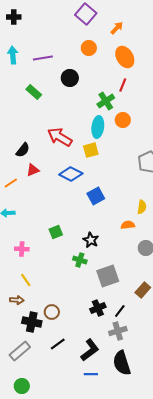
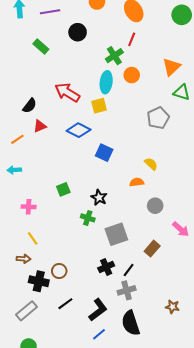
blue square: (96, 196) -> (104, 153), turned -36
yellow semicircle: (142, 207) -> (151, 164), turned -56
blue line: (91, 374) -> (99, 334), turned -40

